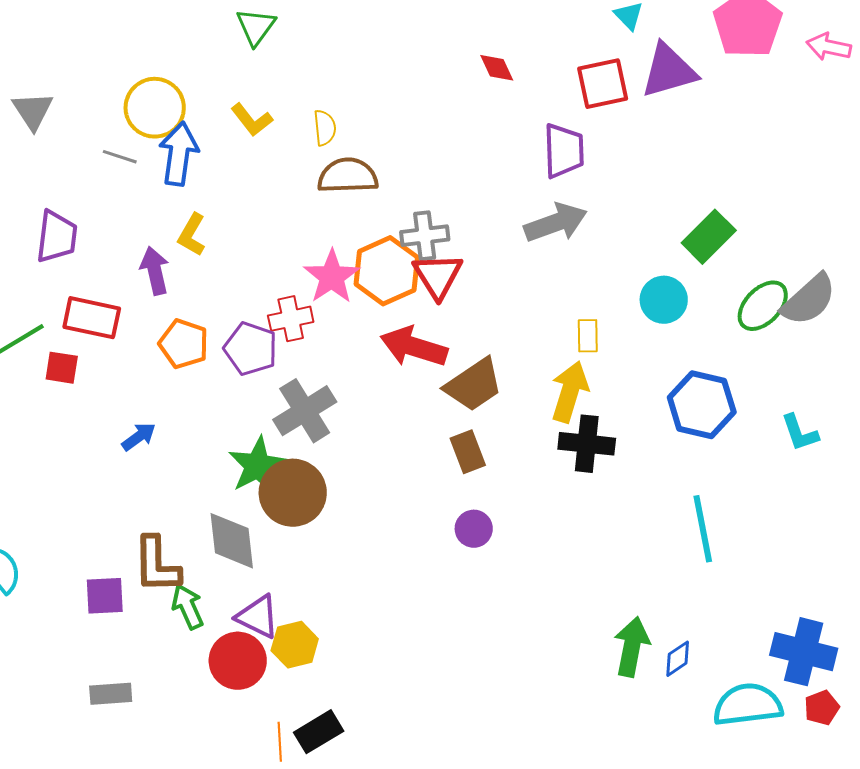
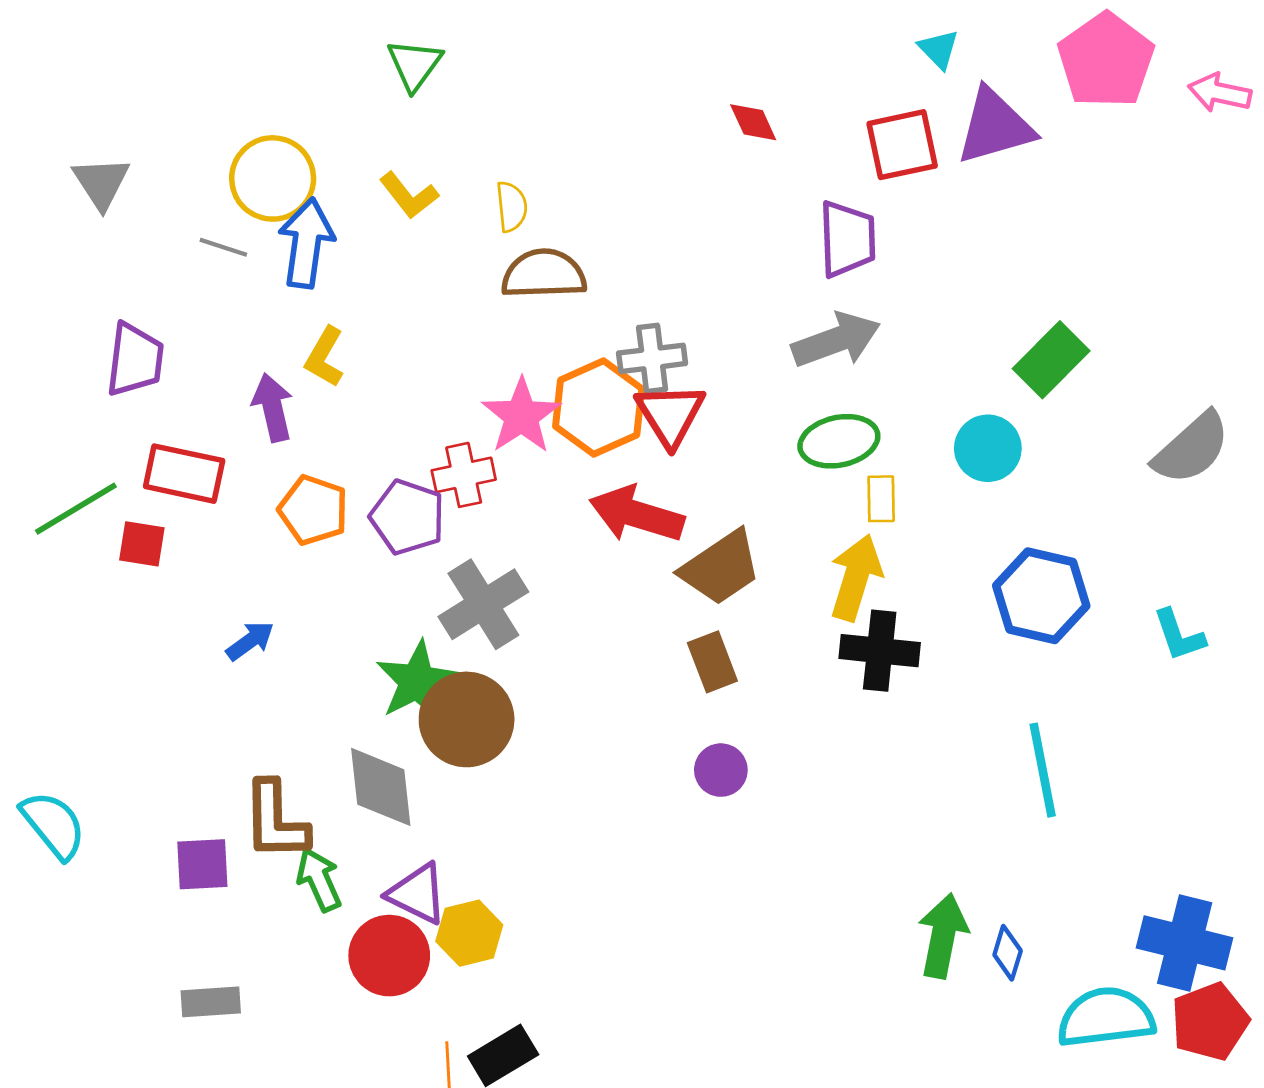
green ellipse: (763, 306) -> (839, 441), moved, turned 34
blue diamond: (678, 659) -> (1008, 953), turned -39
red pentagon: (822, 708) -> (1210, 1022), size x1.6

